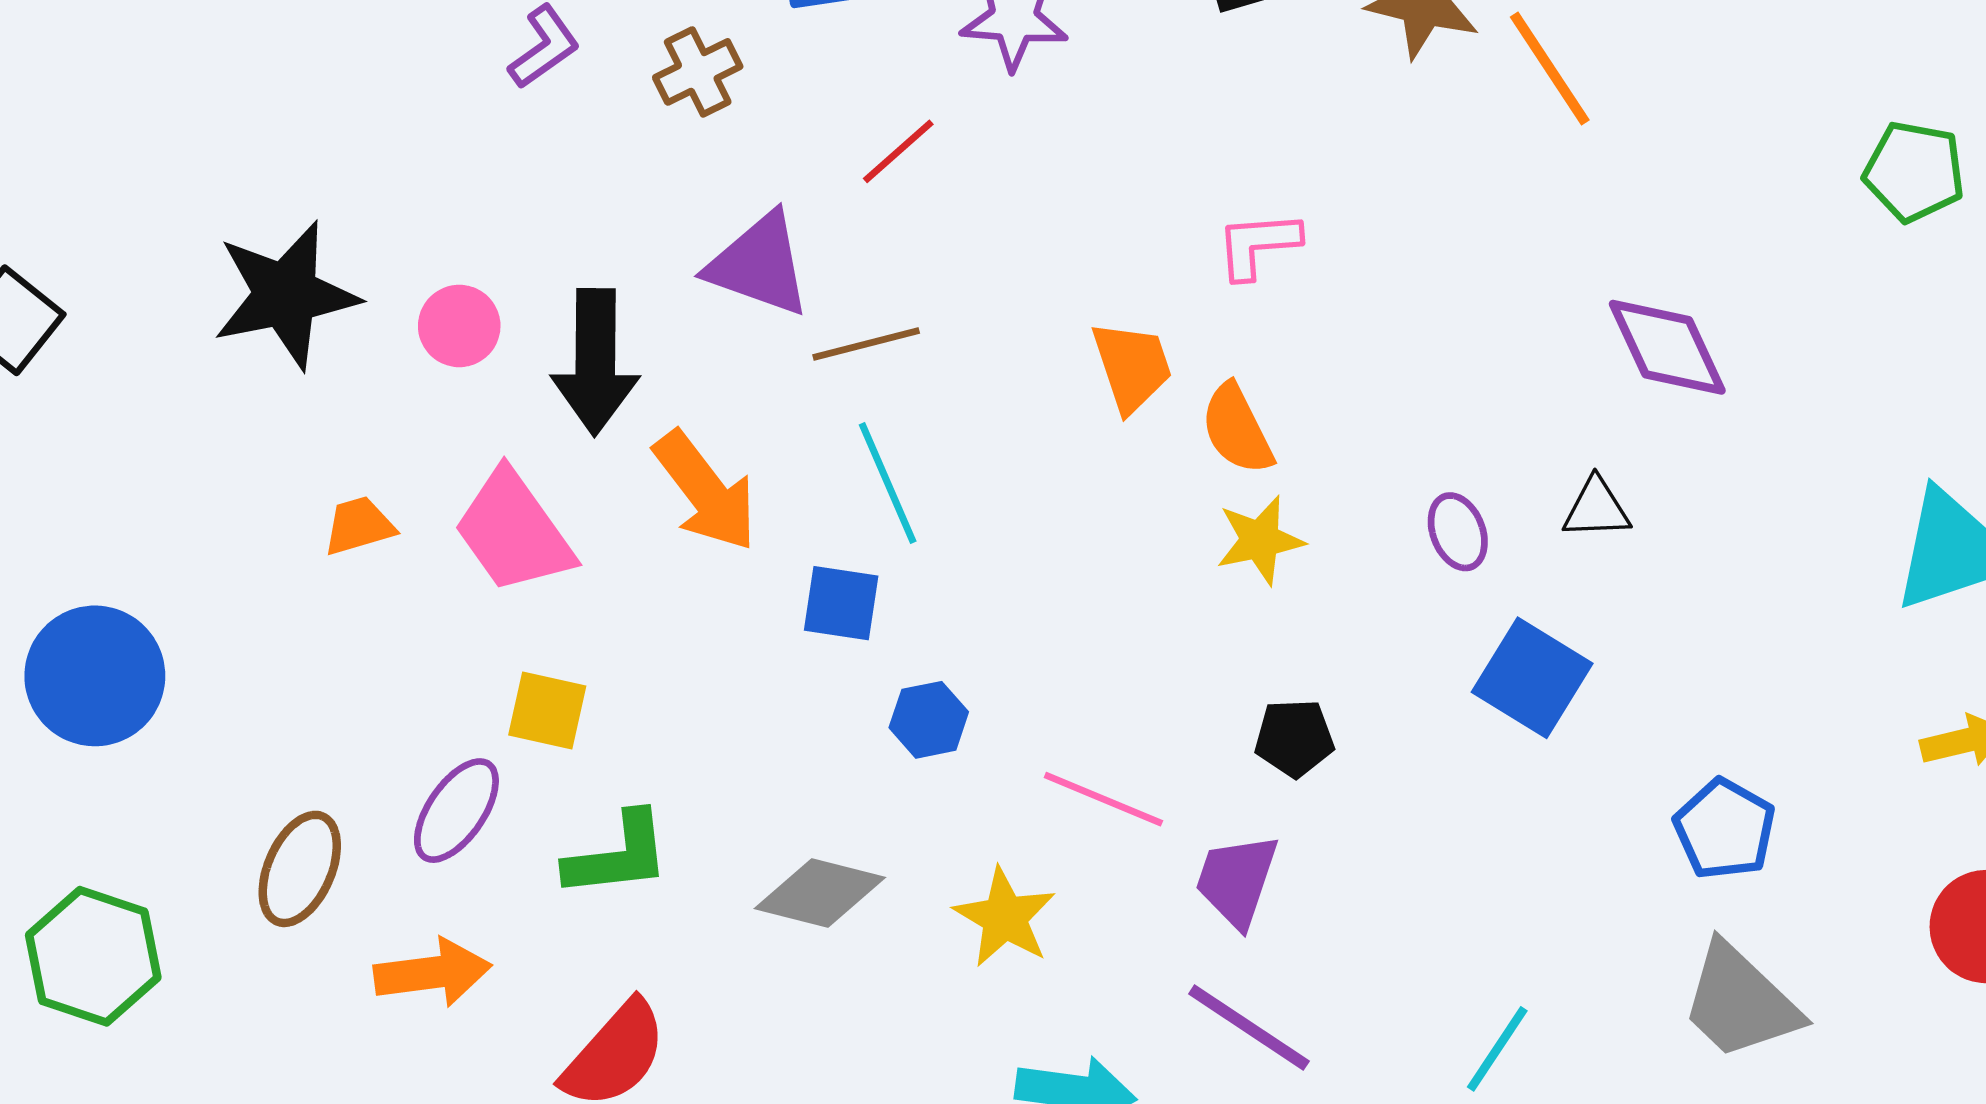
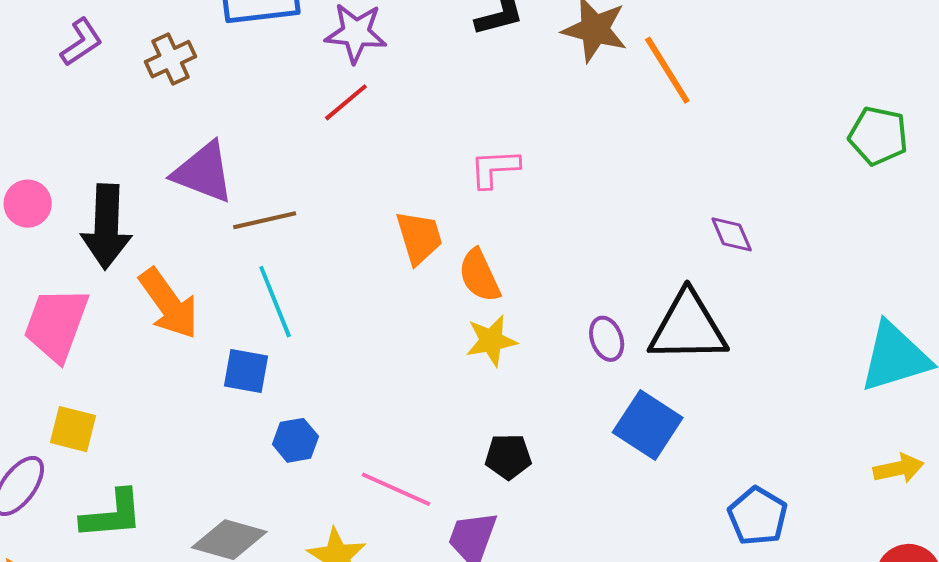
red line: (898, 151) -> (346, 102), moved
purple diamond: (1667, 347) -> (732, 234), size x0.6
black triangle: (1597, 509) -> (688, 327), size x2.0
pink trapezoid: (514, 532) -> (56, 324), turned 54

